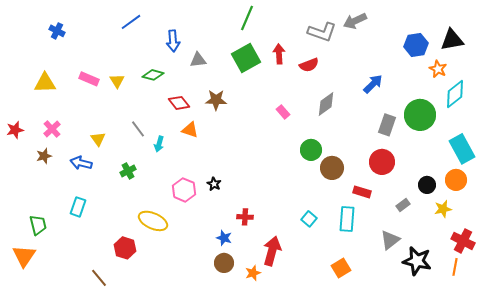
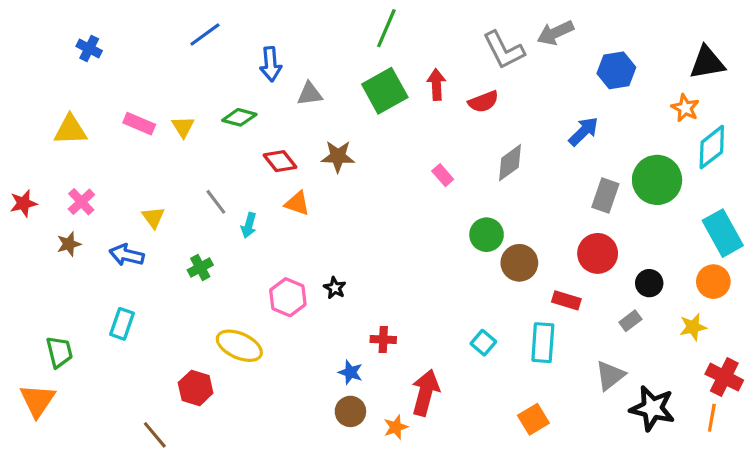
gray L-shape: (322, 32) -> (504, 50), turned 44
blue hexagon: (416, 45) -> (616, 70), moved
black circle: (427, 185) -> (649, 283), moved

